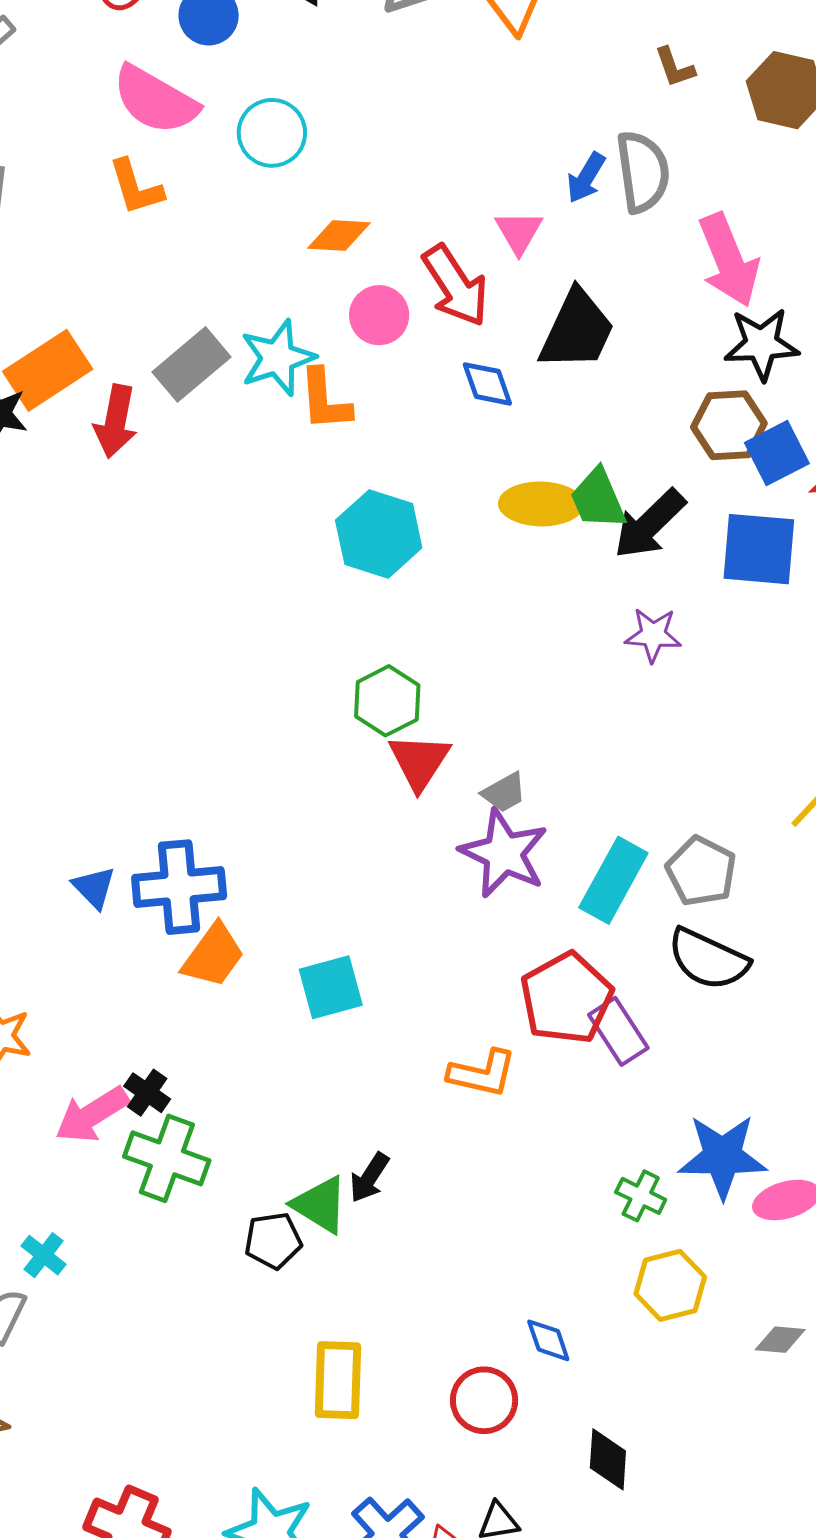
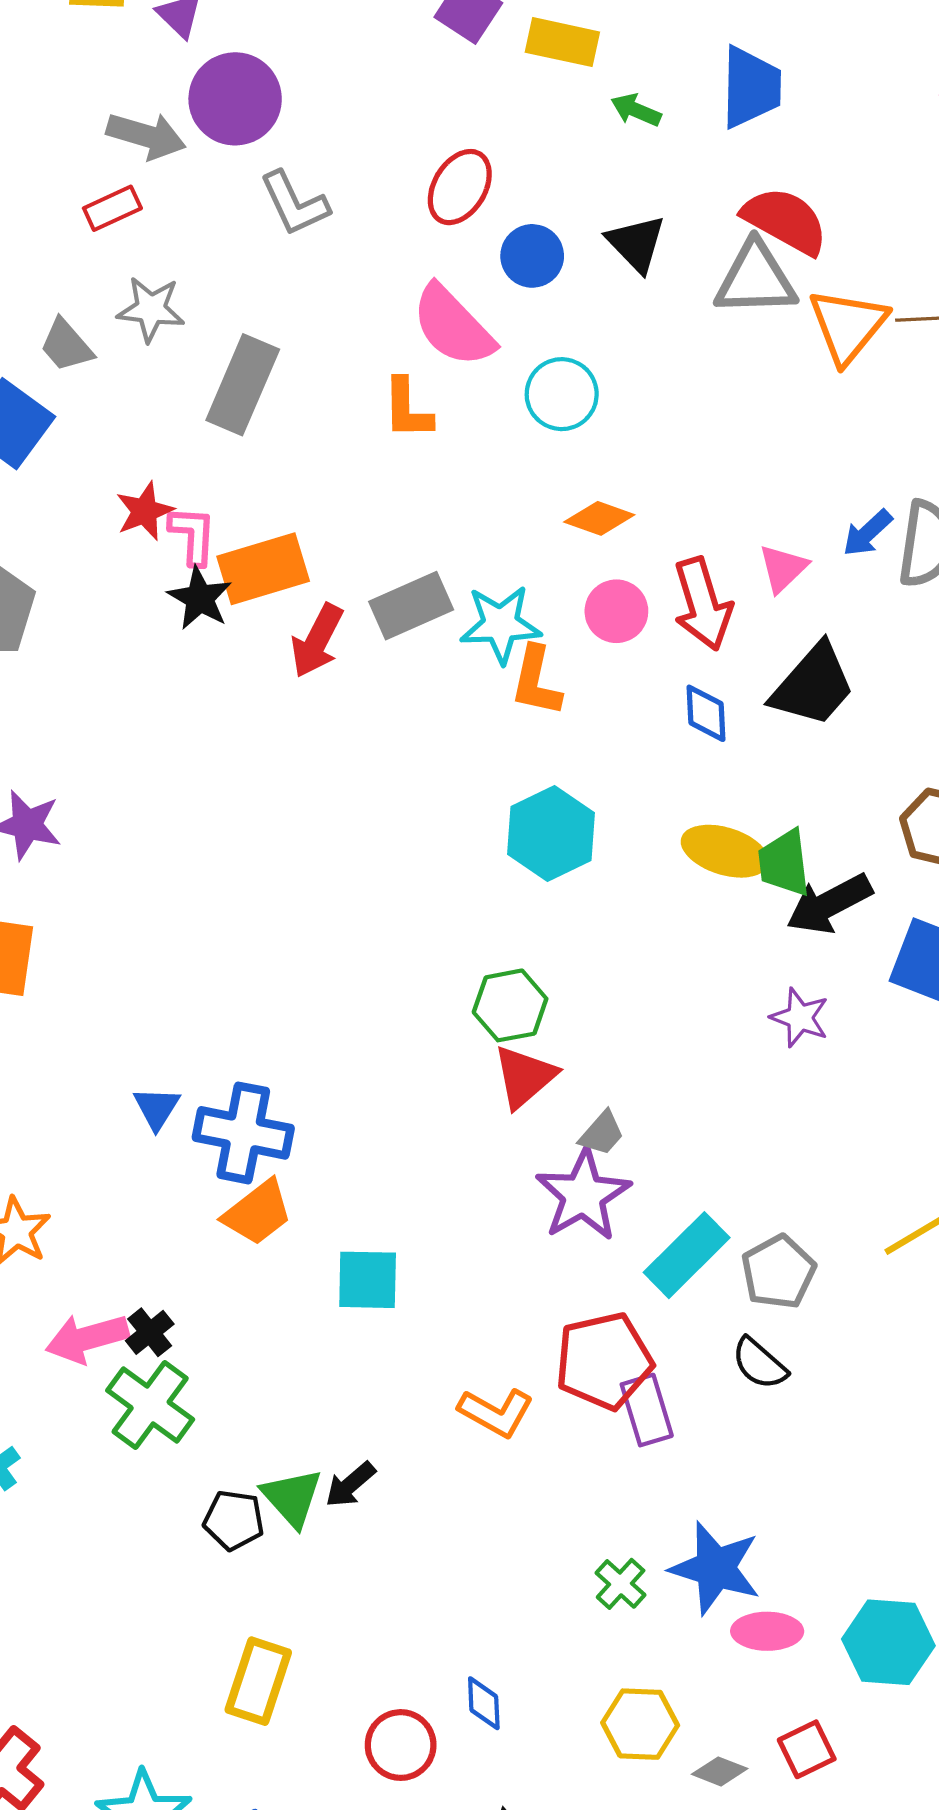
gray trapezoid: (504, 792) -> (602, 1133), turned -36
black semicircle: (708, 959) -> (759, 1363), size x0.7
yellow hexagon: (670, 1285) -> (640, 1724), moved

